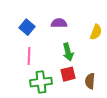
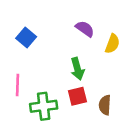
purple semicircle: (59, 23) -> (85, 29), moved, turned 35
pink line: (29, 56) -> (17, 85), moved

